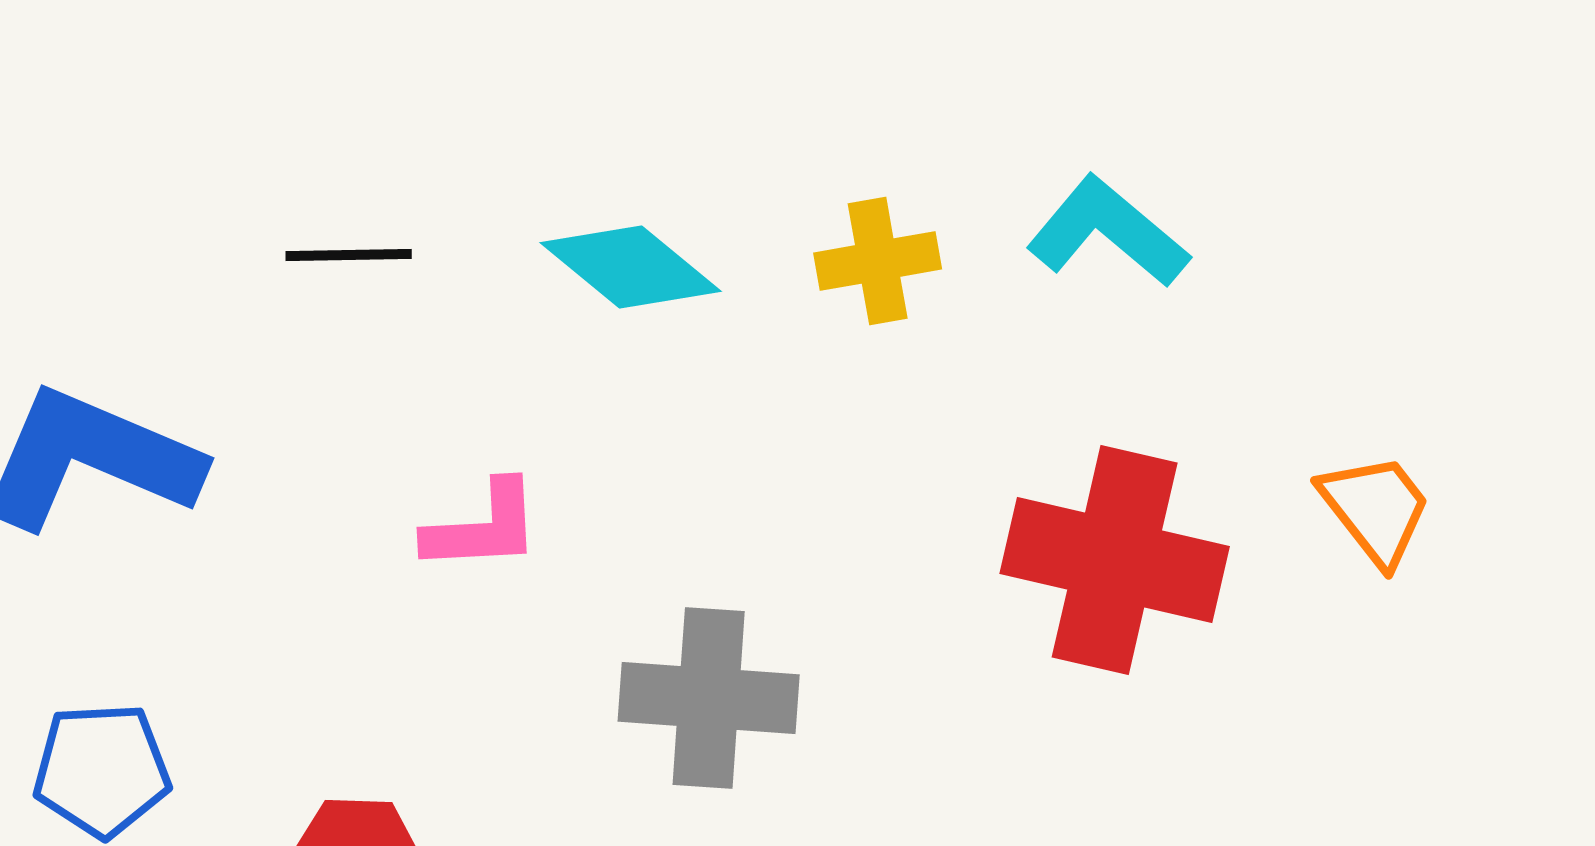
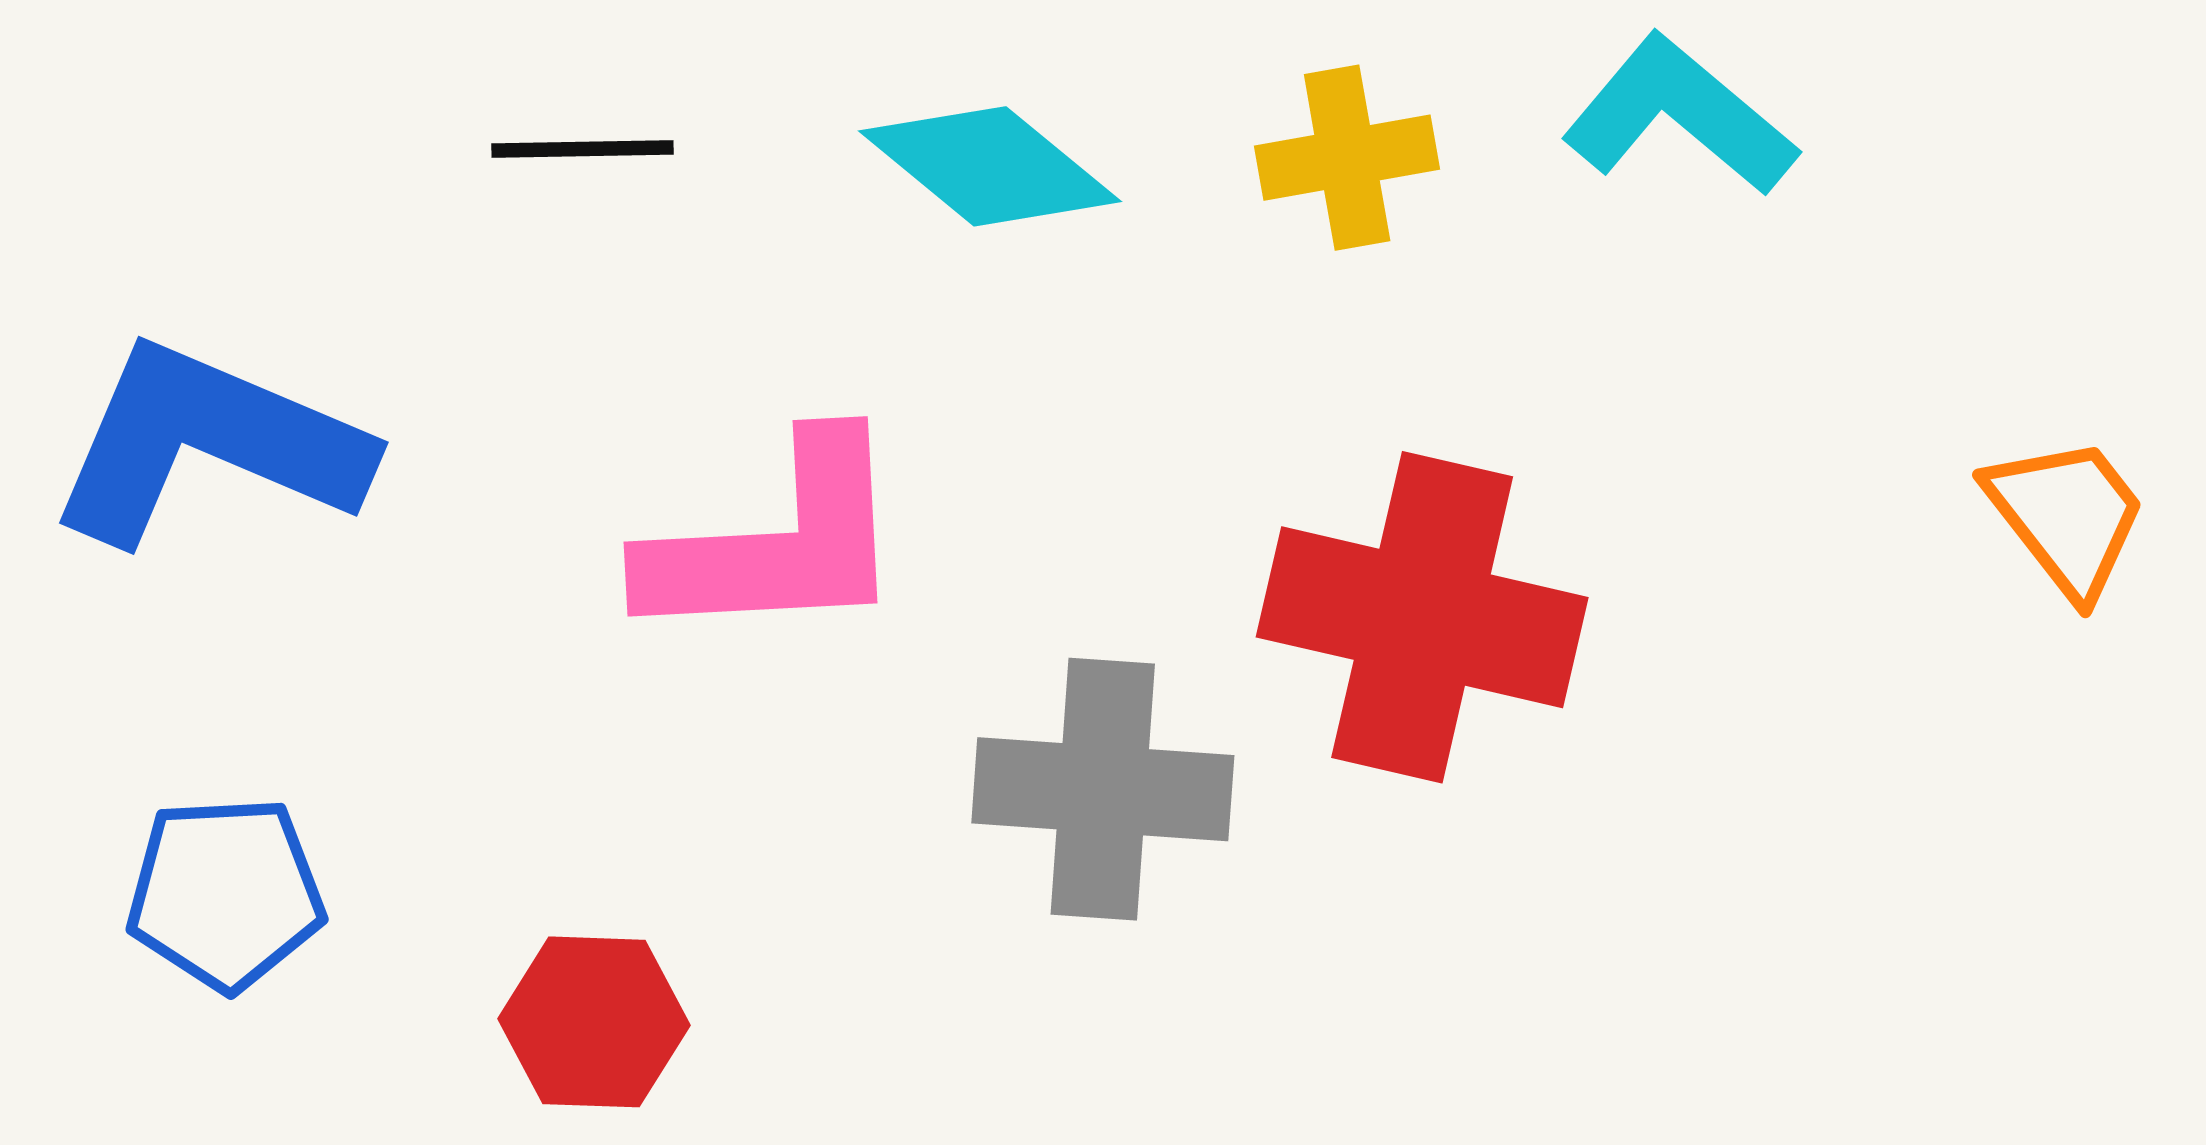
pink L-shape: (483, 527) -> (776, 542), size x1.6
red cross: (1115, 560) -> (1422, 617), moved

